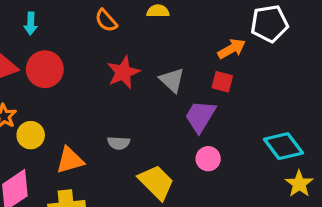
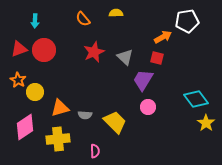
gray semicircle: (119, 143) -> (85, 115), moved

